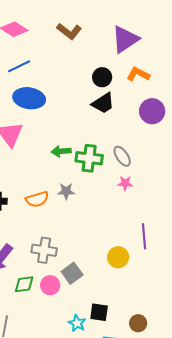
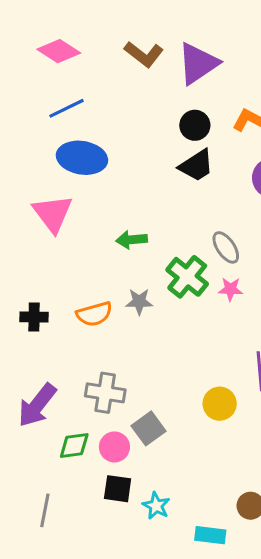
purple triangle: (125, 39) -> (198, 63), moved
green cross: (89, 158) -> (187, 277), moved, turned 32
black square: (99, 312) -> (118, 489), moved

